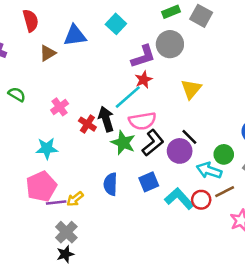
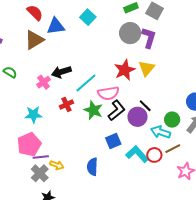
red semicircle: (31, 21) -> (35, 13), moved, turned -30
brown triangle: (48, 53) -> (34, 40), size x1.5
purple L-shape: (143, 57) -> (149, 38), moved, turned -55
red star: (144, 80) -> (125, 70), moved, size x1.5
cyan line: (128, 97) -> (86, 83), moved
black arrow: (106, 119) -> (61, 72), moved, turned -90
red cross: (87, 124) -> (66, 104), moved, turned 32
blue semicircle: (110, 184) -> (92, 167), moved
yellow arrow: (75, 199) -> (57, 165), moved, turned -120
gray cross: (66, 232) -> (40, 173), moved

